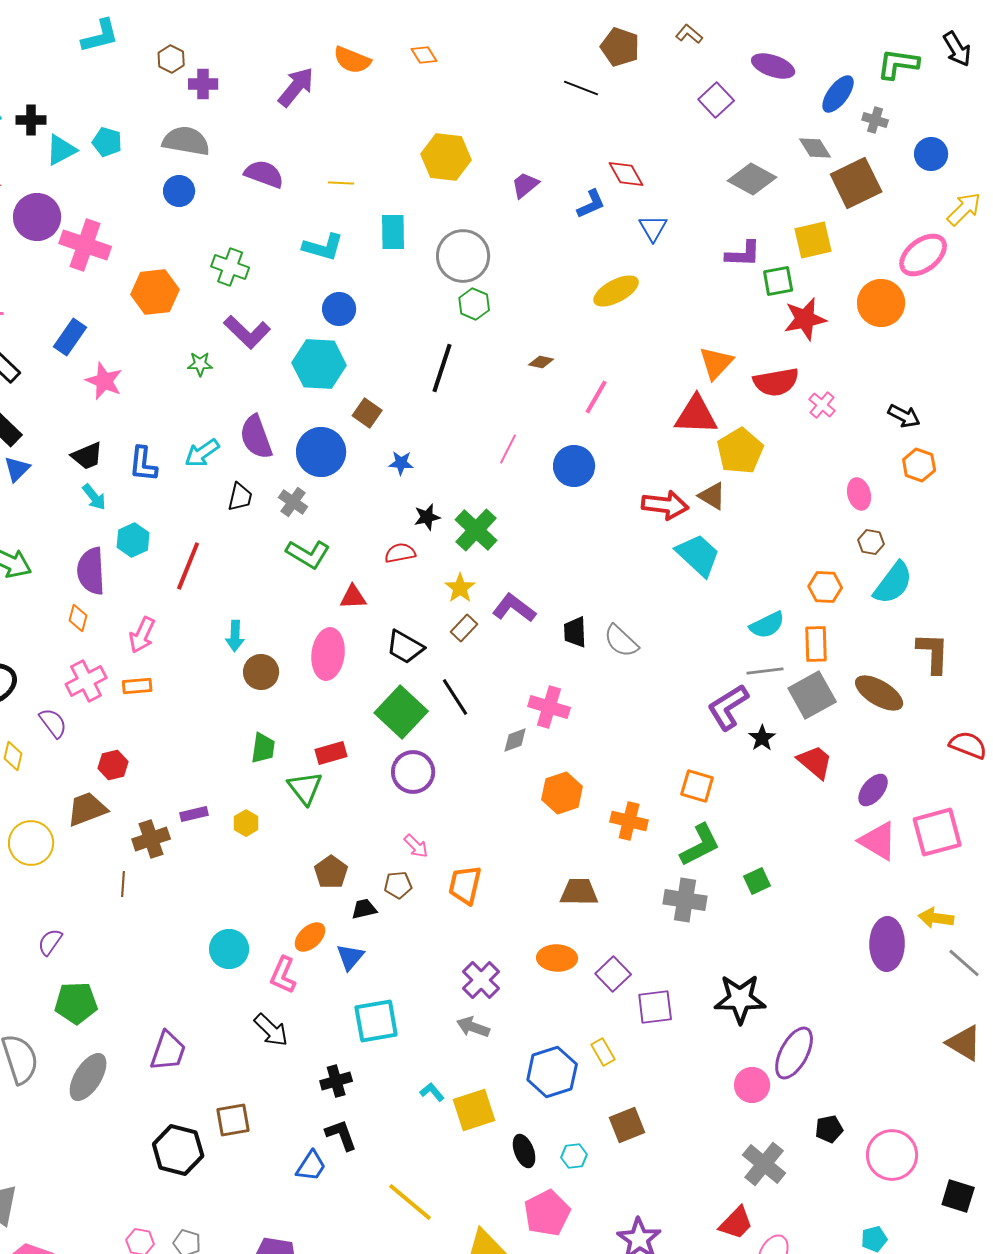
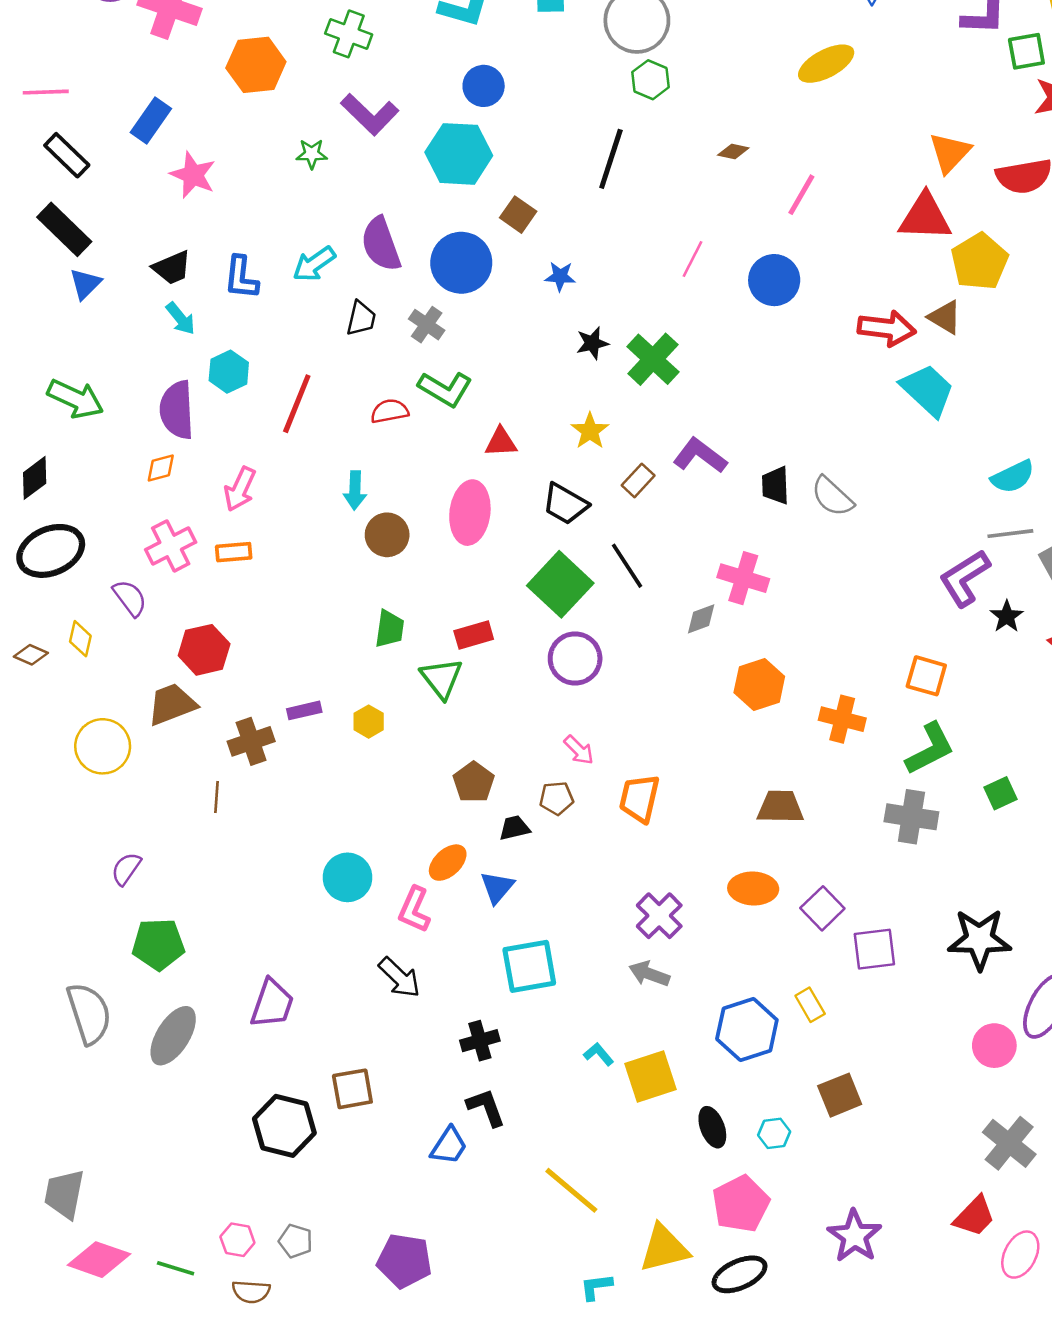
red semicircle: (400, 553) -> (390, 411), moved
yellow star: (460, 588) -> (590, 431), moved
orange diamond: (78, 618) -> (161, 468), turned 60
red hexagon: (113, 765) -> (204, 650), size x1.4

